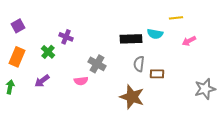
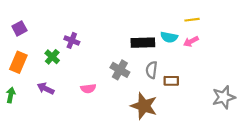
pink arrow: (189, 41) -> (191, 42), moved
gray cross: (97, 64) -> (120, 70), moved
purple arrow: (42, 81) -> (46, 88), turned 63

